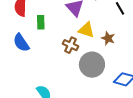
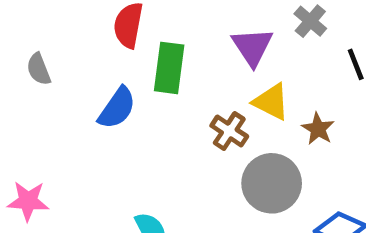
green rectangle: (41, 22) -> (169, 68), size x1.5
blue semicircle: (21, 43) -> (117, 108), turned -120

